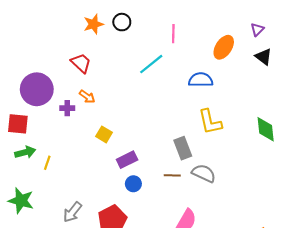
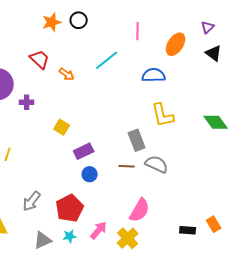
pink line: (173, 34) -> (138, 31), moved
orange arrow: (87, 97) -> (67, 74), moved
green diamond: (266, 129) -> (216, 122), turned -30

